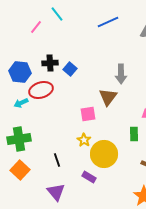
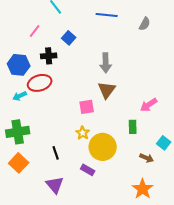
blue line: (108, 22) -> (107, 15), turned 30
pink line: (36, 27) -> (35, 31), moved
blue square: (70, 69) -> (69, 38), moved
gray arrow: (121, 74) -> (106, 63), moved

